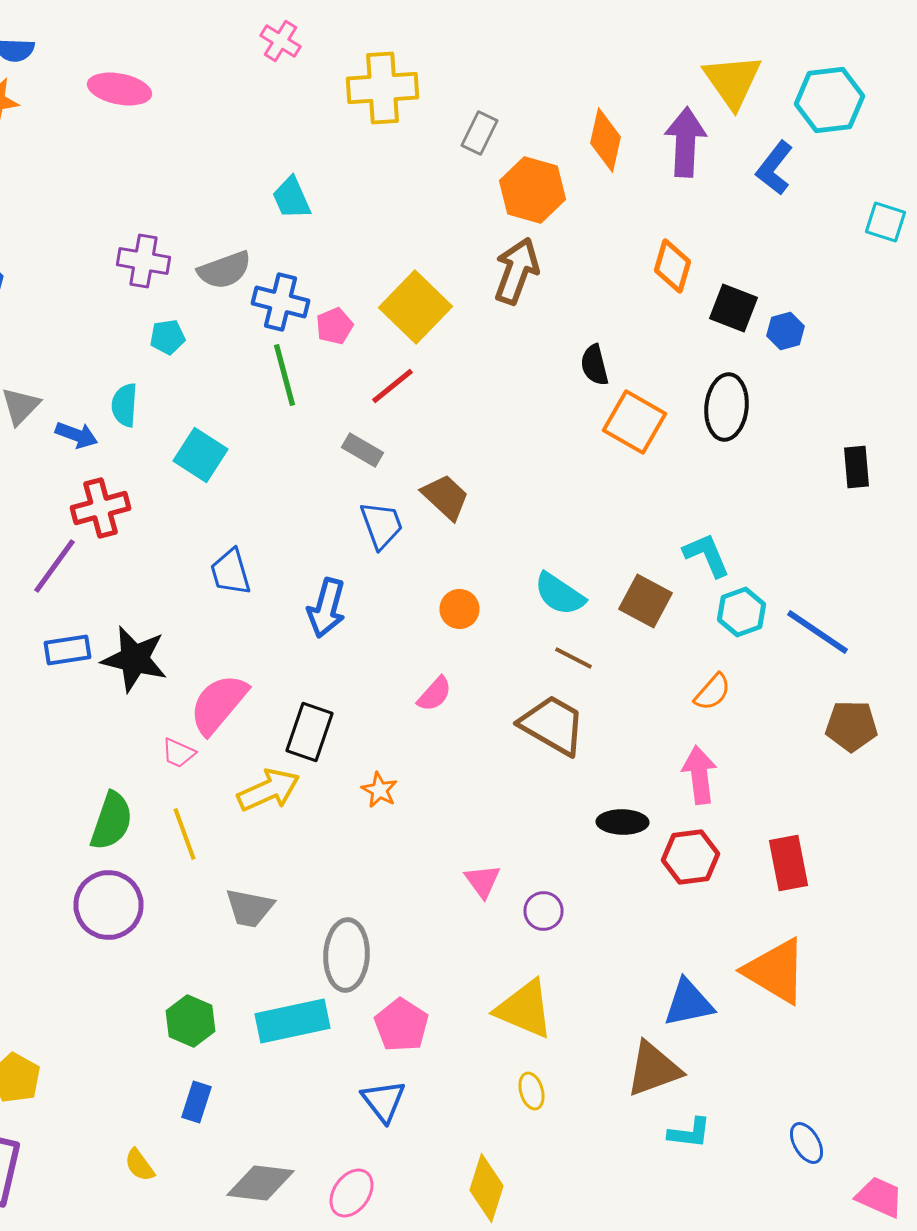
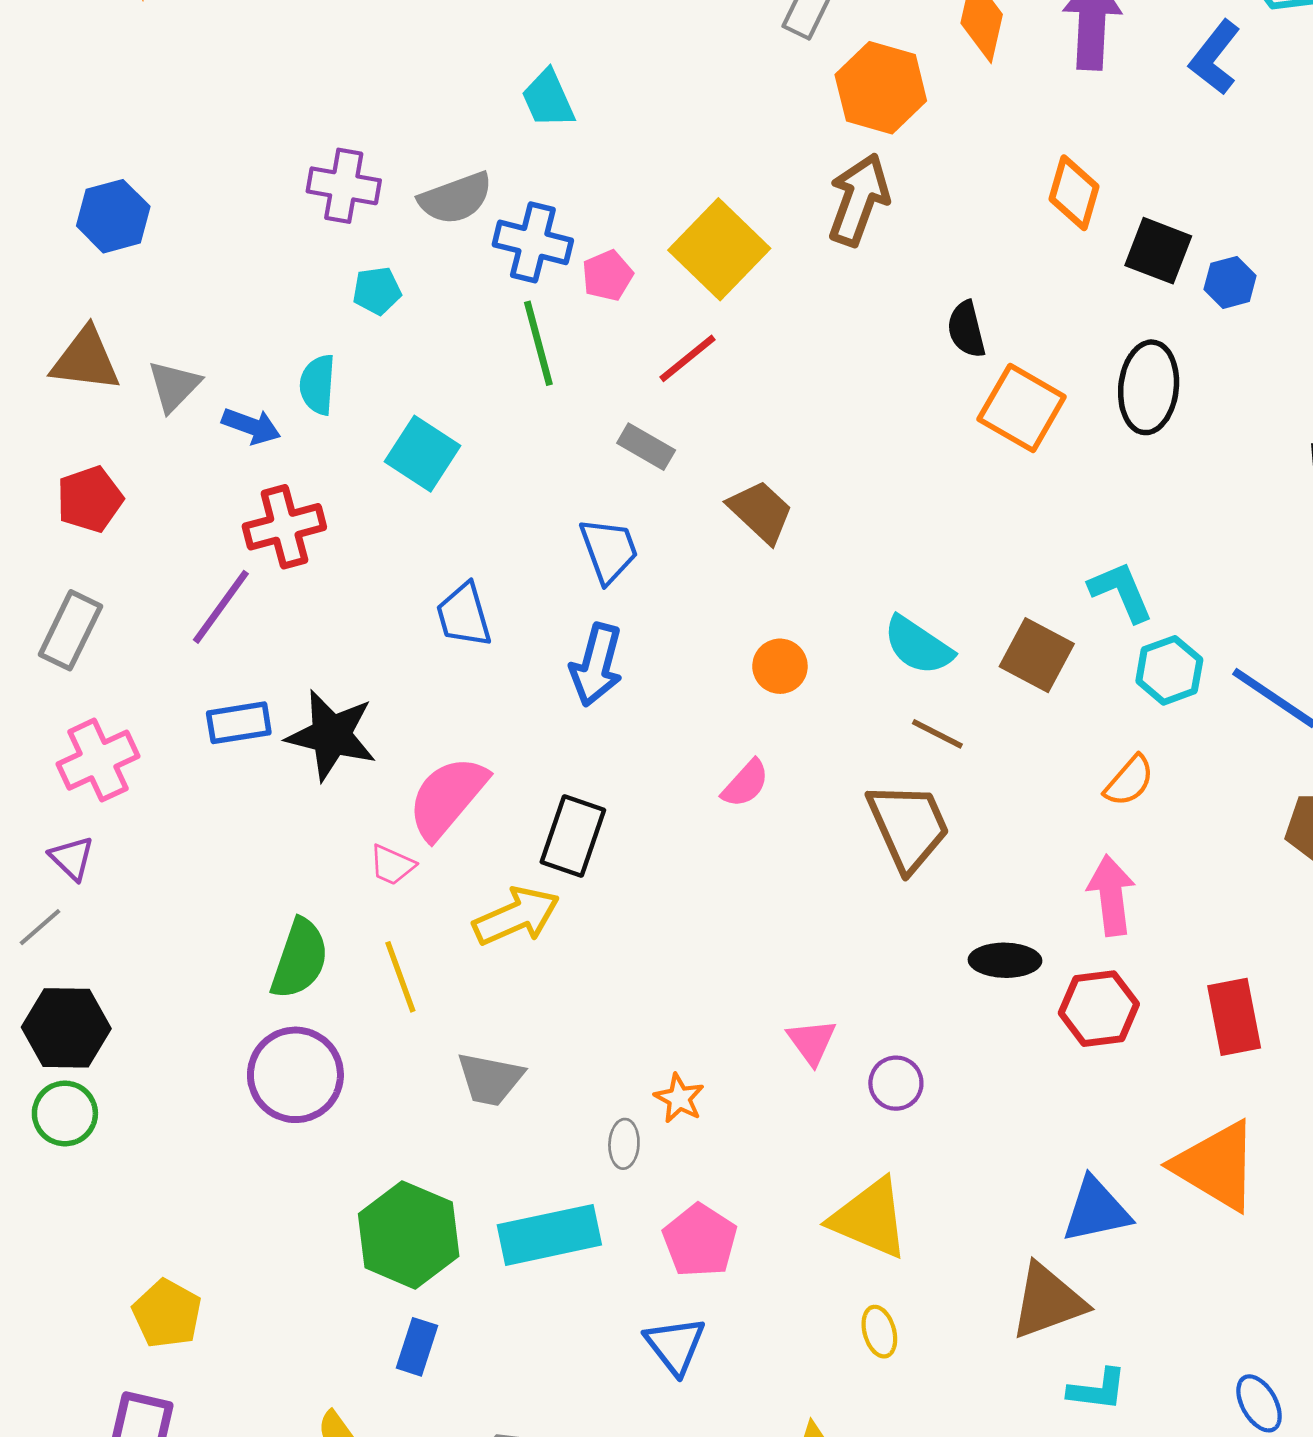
blue trapezoid: (382, 525) -> (609, 550), moved
brown trapezoid: (552, 725) -> (908, 826), turned 36
orange star: (380, 790) -> (679, 1098), moved
gray ellipse: (346, 955) -> (624, 1144), size x0.5
green hexagon: (190, 1021) -> (409, 1235), size x1.5

